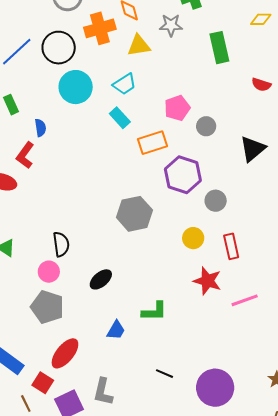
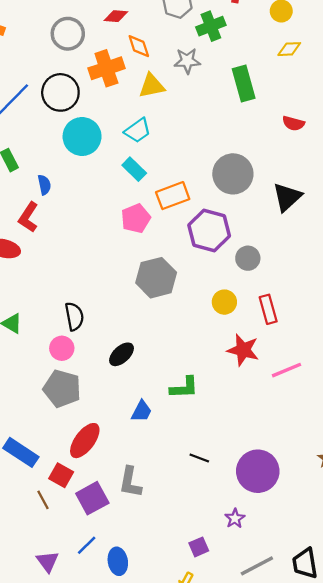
pink pentagon: (177, 108) -> (136, 218), moved
gray circle: (206, 126) -> (233, 174), size x1.8

